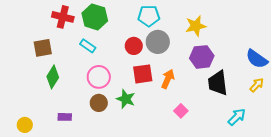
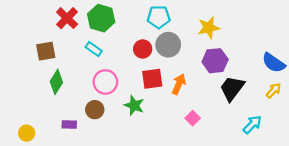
red cross: (63, 17) -> (67, 18), turned 30
black trapezoid: (218, 83) -> (232, 88), turned 44
brown circle: (99, 103) -> (95, 110), moved

